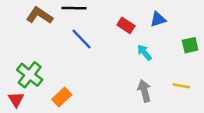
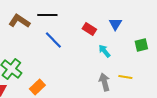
blue triangle: (158, 19) -> (115, 24), turned -40
yellow line: (181, 86) -> (125, 77), moved

